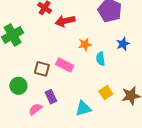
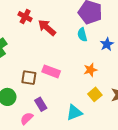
red arrow: (65, 21) -> (47, 28), turned 60
orange star: (85, 44) -> (90, 70), moved
cyan semicircle: (101, 59) -> (82, 35), moved

